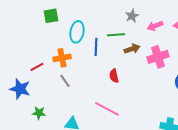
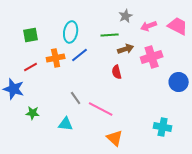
green square: (51, 16) -> (31, 35), moved
blue line: (96, 47) -> (80, 55), moved, turned 48
red semicircle: (114, 76) -> (117, 72), moved
gray line: (65, 81) -> (76, 98), moved

